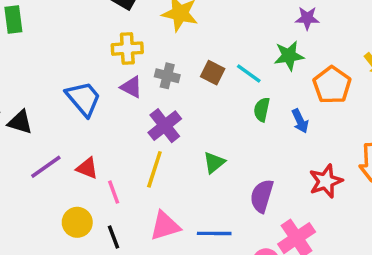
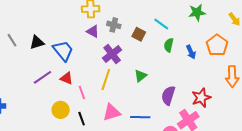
green star: (289, 56) -> (197, 12), moved
brown square: (213, 73) -> (139, 34), moved
orange pentagon: (332, 85) -> (217, 45), moved
blue trapezoid: (83, 99) -> (63, 51), moved
black triangle: (20, 122) -> (37, 42), moved, turned -35
red star: (326, 181) -> (201, 98), moved

